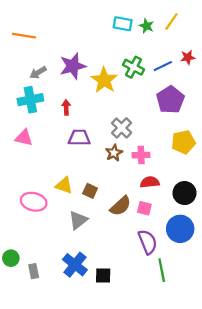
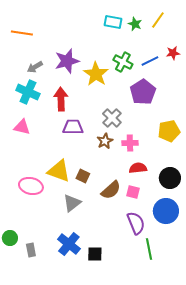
cyan cross: (30, 100) -> (28, 92), turned 35
purple pentagon: (170, 100) -> (143, 92), moved
red arrow: (66, 107) -> (61, 99), size x1.6
yellow triangle: (64, 185) -> (59, 171), size x1.4

